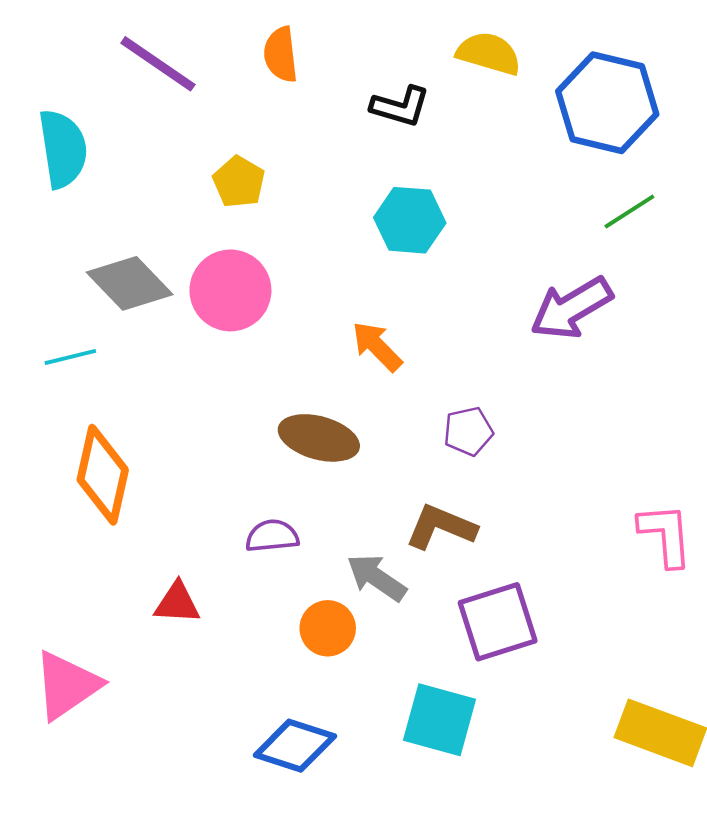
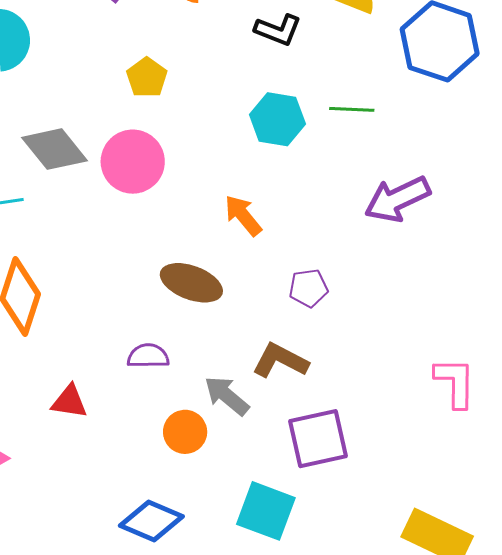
green line: (629, 211) -> (352, 109), moved, turned 30

